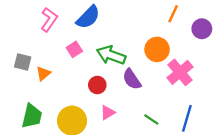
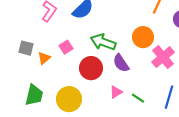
pink square: (74, 49) -> (66, 47), moved
red circle: (97, 85) -> (91, 68), size x1.5
pink triangle: (108, 113) -> (116, 92), moved

